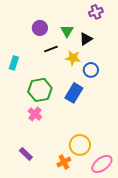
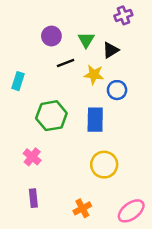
blue rectangle: (74, 93) -> (95, 120), turned -30
pink cross: (35, 114) -> (32, 157), moved
yellow circle: (80, 145) -> (104, 165), moved
purple rectangle: (26, 154) -> (33, 198), turned 40

